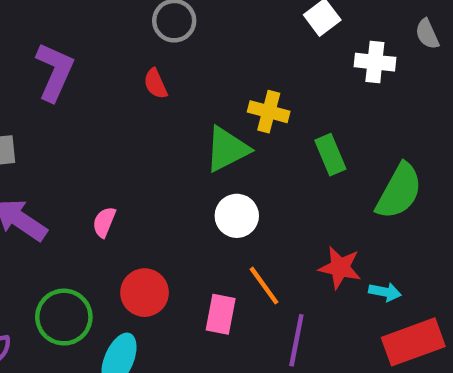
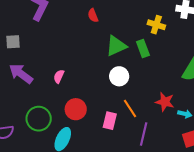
red semicircle: (155, 84) -> (93, 15), moved
yellow cross: (269, 112) -> (156, 25), moved
green rectangle: (330, 155) -> (143, 48), moved

